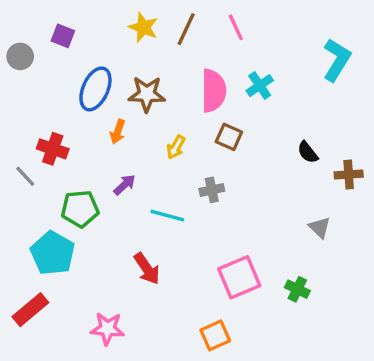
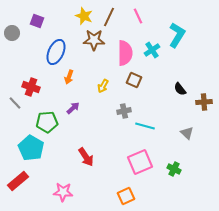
cyan L-shape: (337, 60) -> (177, 35), moved
brown star: (147, 94) -> (94, 40), moved
cyan line: (167, 216) -> (145, 126), moved

